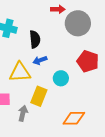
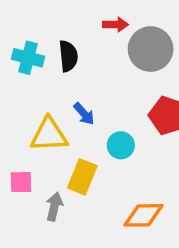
black semicircle: (35, 39) -> (68, 56), moved
blue arrow: (40, 60) -> (84, 114), turned -112

